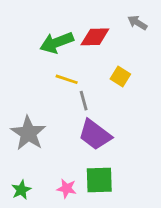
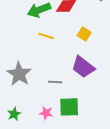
gray line: (84, 101) -> (55, 82), moved, turned -72
purple trapezoid: (95, 135) -> (83, 67), moved

